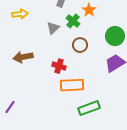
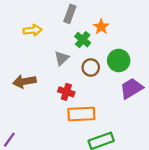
yellow arrow: (20, 14) -> (33, 30), moved
gray triangle: (53, 28) -> (62, 58), moved
green circle: (115, 36) -> (119, 60), moved

